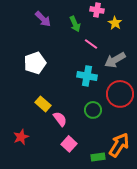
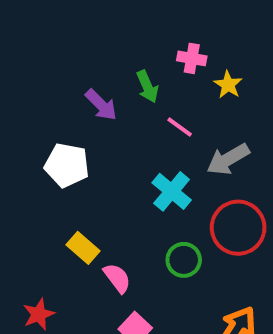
purple arrow: (43, 19) -> (101, 105), moved
white pentagon: (35, 63) -> (67, 165), turned 30
cyan cross: (87, 76) -> (172, 191), turned 30

